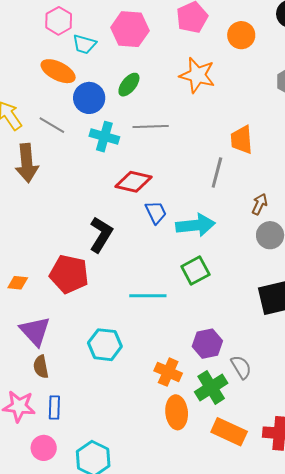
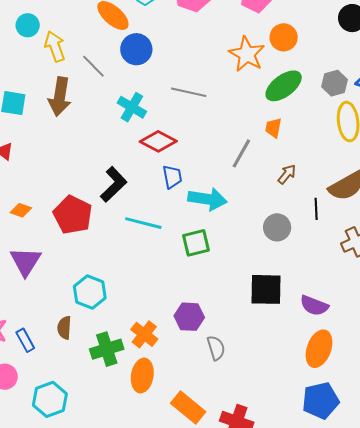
orange circle: (241, 35) -> (284, 37), moved
green ellipse: (129, 85) -> (284, 86), moved, size x1.5
cyan cross: (104, 137) -> (132, 107), moved
orange trapezoid: (242, 140) -> (273, 128), size x0.7
brown arrow: (260, 204) -> (287, 174), moved
cyan line: (148, 296) -> (143, 223), moved
brown semicircle: (41, 367) -> (64, 328), moved
green cross: (211, 387) -> (107, 349), moved
blue rectangle: (54, 408) -> (25, 340), turned -45

